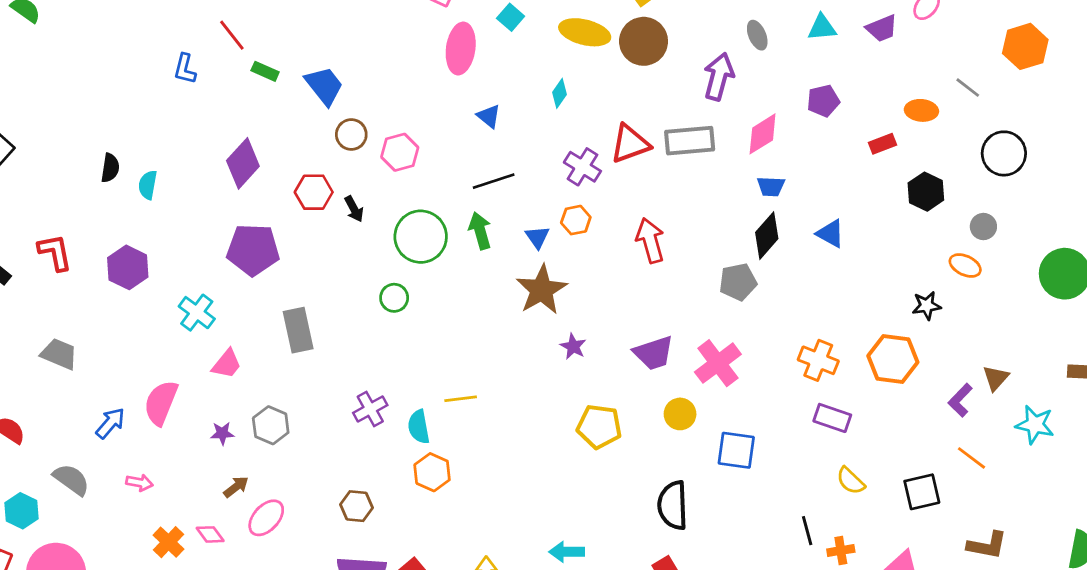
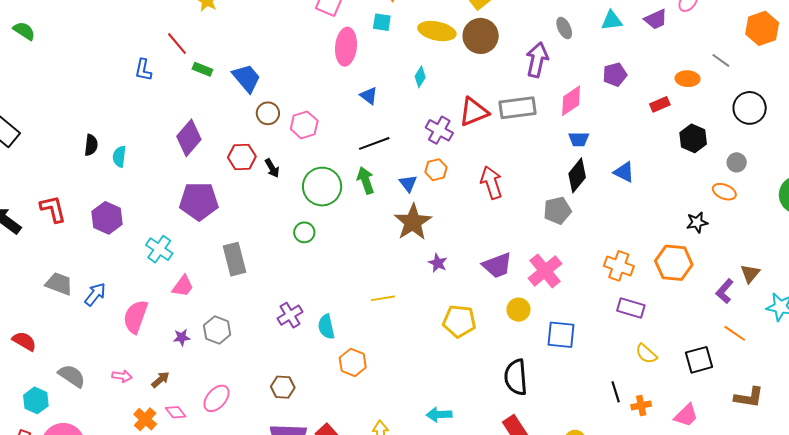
cyan square: (511, 17) -> (382, 22), turned -30
yellow line: (461, 399) -> (383, 298), moved
blue arrow: (110, 423) -> (95, 294), moved
orange hexagon: (432, 472) -> (353, 362), moved
brown arrow: (236, 487) -> (160, 380), moved

